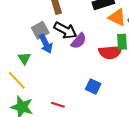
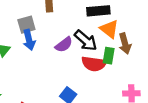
black arrow: (65, 30) -> (86, 40), moved

